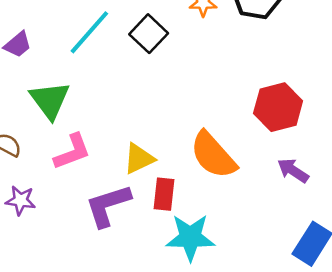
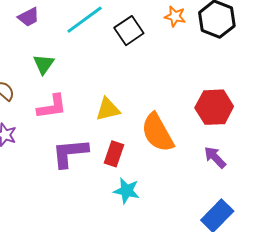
green triangle: (50, 100) -> (44, 64), size x0.7
yellow triangle: (139, 159) -> (108, 109), moved
cyan star: (190, 237) -> (127, 191), size x0.7

